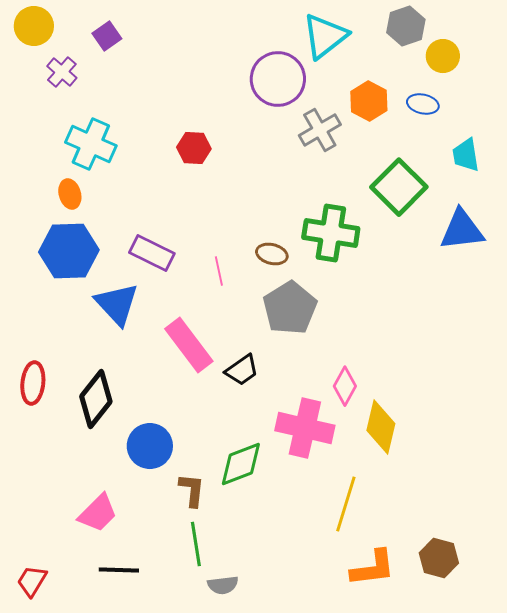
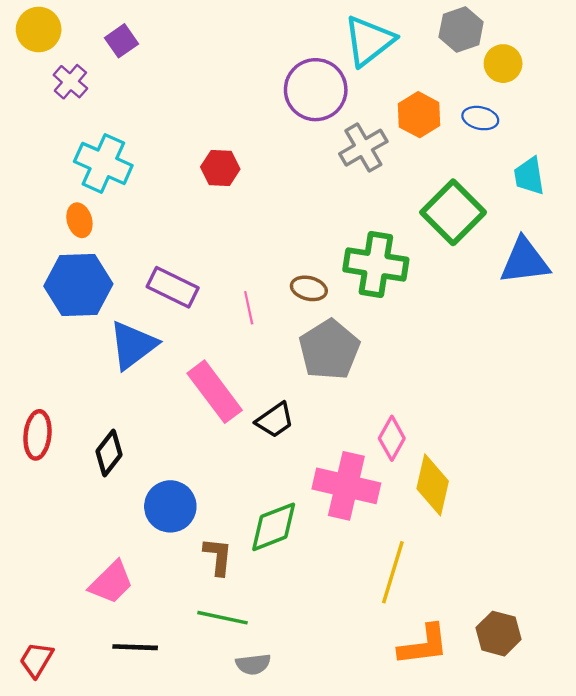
blue triangle: (117, 304) -> (133, 345), turned 36
black diamond: (96, 399) -> (109, 453), size x0.7
green line: (196, 544) -> (223, 618), turned -69

